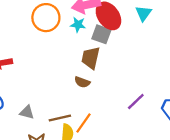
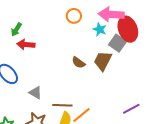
orange circle: (46, 18) -> (74, 16), size x0.6
brown semicircle: (82, 82) -> (78, 63), moved

